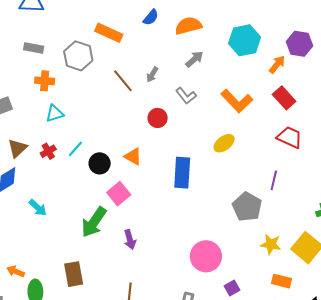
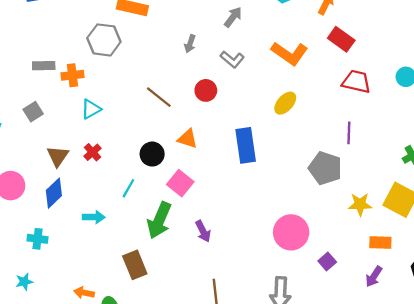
gray rectangle: (34, 48) -> (44, 66), moved
brown line: (123, 81) -> (159, 97), moved
cyan line: (75, 149) -> (128, 188), moved
cyan arrow: (38, 208) -> (94, 217), turned -30
brown rectangle: (74, 274) -> (135, 265), moved

